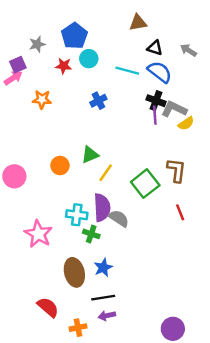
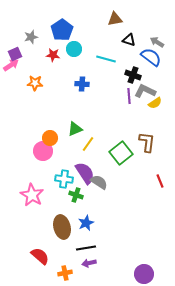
blue semicircle: (160, 72) -> (151, 57), moved
blue cross: (98, 101) -> (82, 84), turned 32
black cross: (156, 101) -> (133, 75), moved
pink circle: (14, 176) -> (43, 151), moved
purple semicircle: (102, 208) -> (85, 173), turned -30
red line: (180, 212) -> (160, 181), moved

